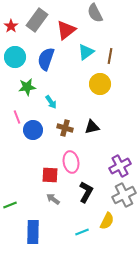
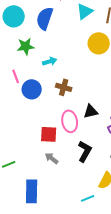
cyan arrow: (51, 102) -> (50, 61), turned -72
black triangle: (92, 127) -> (91, 111), moved
cyan line: (82, 232) -> (88, 198), moved

